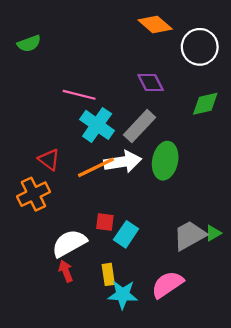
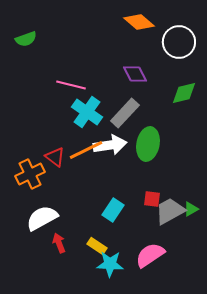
red triangle: (49, 160) -> (55, 157), moved
red square: (105, 222) -> (152, 199), moved
white semicircle: (69, 243) -> (42, 218), moved
yellow rectangle: (108, 274) -> (97, 246), turned -48

